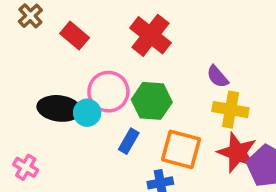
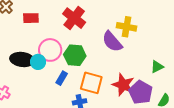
red rectangle: (75, 36) -> (31, 18), turned -42
purple semicircle: (218, 77) -> (112, 42), size x1.6
yellow cross: (230, 110) -> (127, 27), moved

